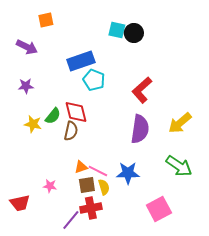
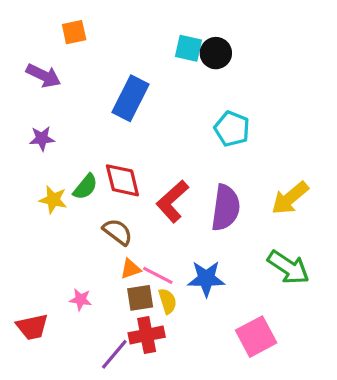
blue rectangle: (81, 61) -> (130, 98), turned -44
cyan pentagon: (94, 80) -> (232, 129), moved
red L-shape: (142, 90) -> (172, 201), moved
brown semicircle: (71, 131) -> (118, 232), moved, turned -66

